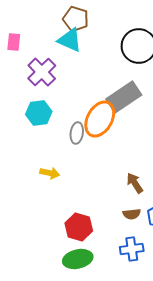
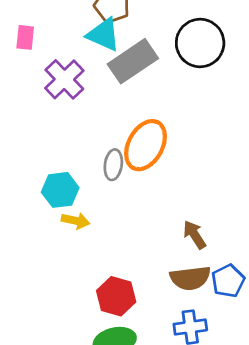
gray rectangle: (124, 97) -> (133, 61), moved
cyan hexagon: (39, 113) -> (60, 190), moved
brown semicircle: (132, 214) -> (190, 278), size x1.6

